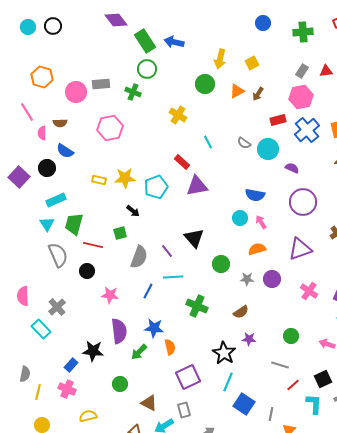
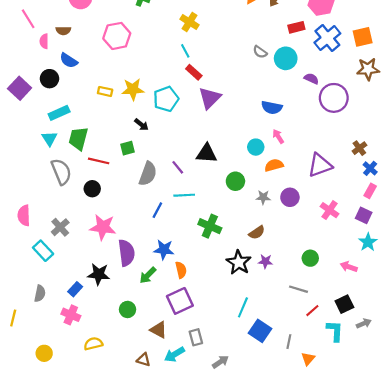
cyan line: (208, 142) -> (185, 51), moved
purple triangle: (197, 186) -> (210, 98), turned -35
purple circle: (303, 202) -> (334, 98), moved
cyan circle: (240, 218) -> (256, 147), moved
black triangle: (194, 238) -> (207, 153), turned -45
pink star: (110, 295) -> (103, 227), moved, size x1.4
black star: (224, 353) -> (239, 262), moved
gray semicircle: (25, 374) -> (40, 293), moved
purple square: (188, 377) -> (180, 301), moved
yellow line: (38, 392) -> (13, 318), moved

